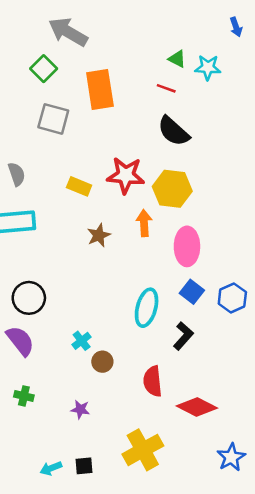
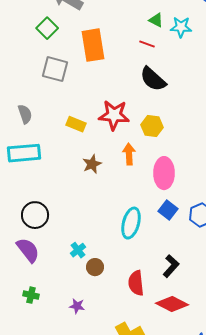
yellow hexagon: (172, 189) -> (152, 126), size x0.7
black L-shape: (183, 336) -> (171, 266), moved

